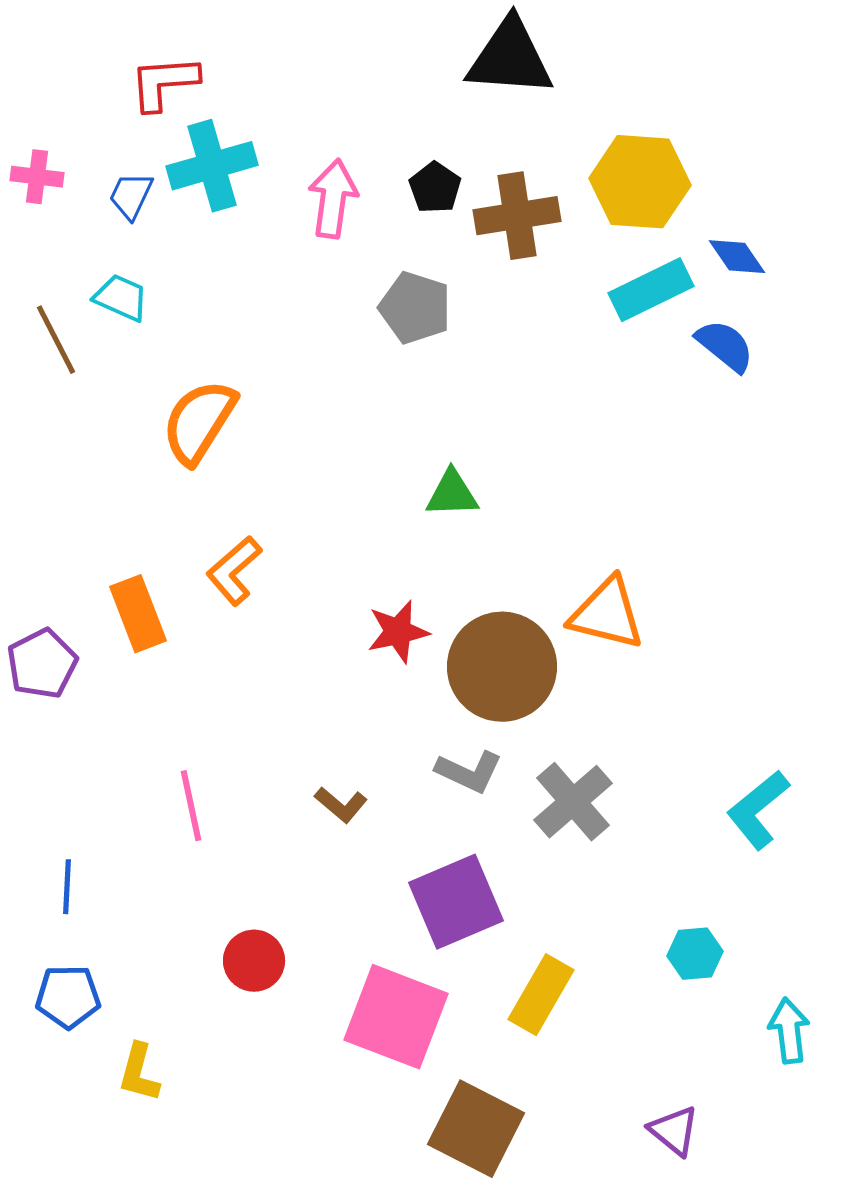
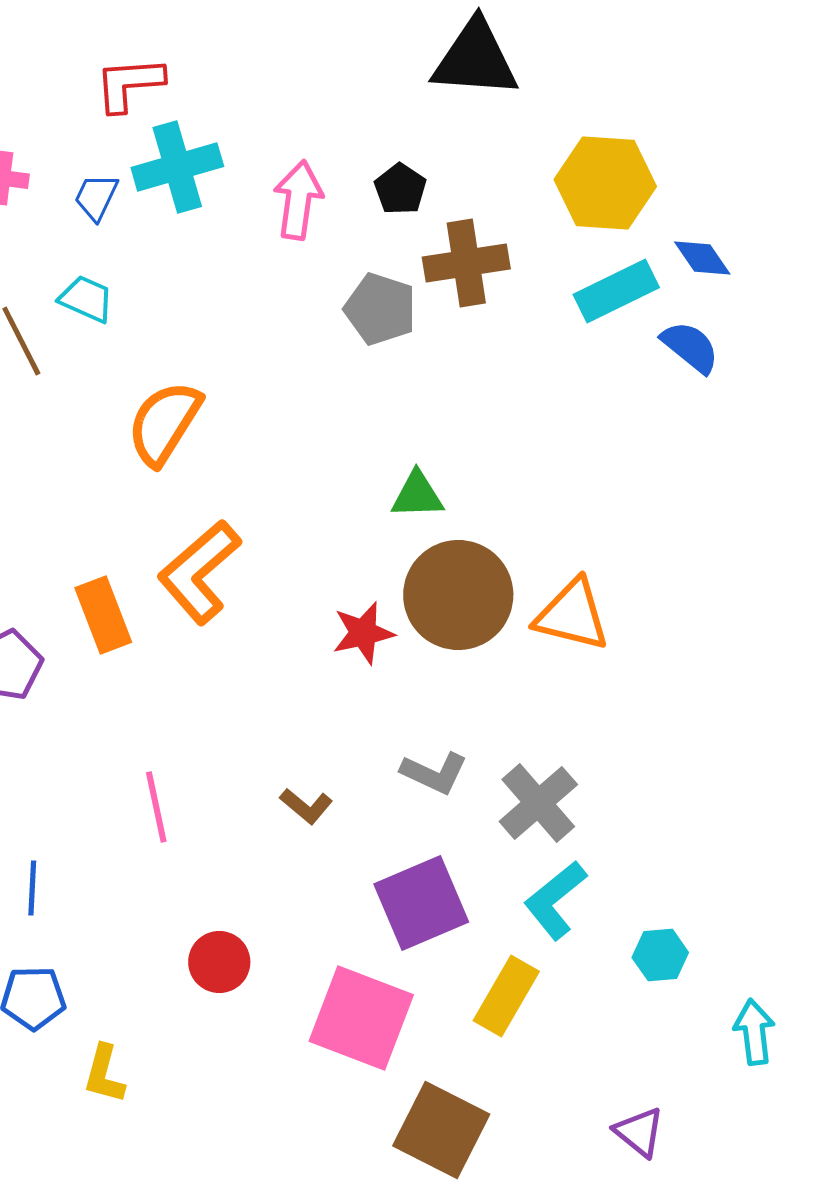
brown cross: (517, 216) -> (466, 263), moved
orange L-shape: (234, 571) -> (199, 572), size x1.5
brown circle: (502, 667) -> (458, 595), moved
cyan L-shape: (758, 810) -> (555, 900), moved

